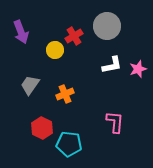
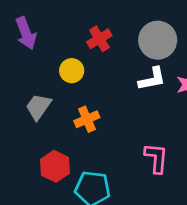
gray circle: (107, 26) -> (158, 40), moved
yellow circle: (55, 50) -> (72, 71), moved

